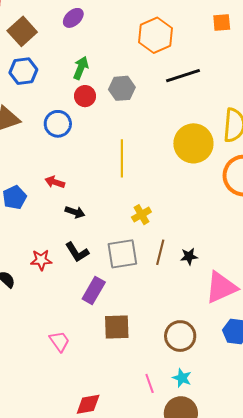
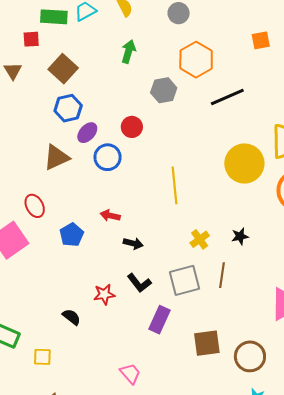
purple ellipse: (73, 18) -> (87, 133), moved
green arrow: (81, 68) -> (128, 51), moved
gray hexagon: (122, 88) -> (164, 90), moved
black star: (189, 256) -> (240, 236), moved
brown square: (117, 327) -> (207, 343), moved

